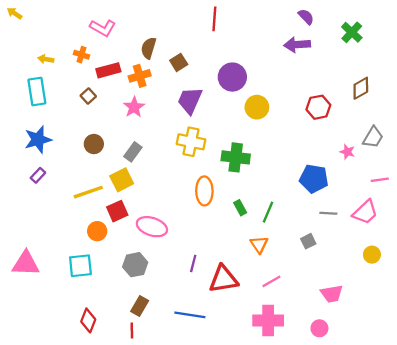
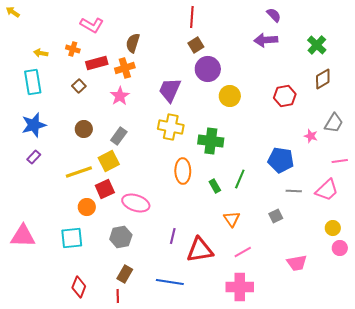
green cross: (352, 32) -> (317, 45), moved
brown square: (179, 62) -> (196, 45), moved
green line: (268, 212) -> (240, 179), moved
pink circle: (319, 328) -> (340, 248), moved

